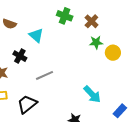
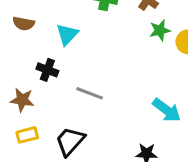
cyan triangle: (36, 35) -> (67, 34), turned 42
gray line: (45, 75) -> (90, 93), turned 54

